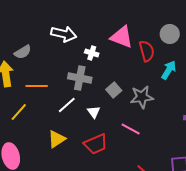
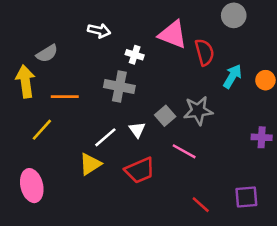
white arrow: (64, 34) -> (99, 31), size x0.7
gray circle: (170, 34) -> (234, 15), moved
gray square: (114, 90) -> (165, 116), moved
white line: (67, 105) -> (105, 137), moved

